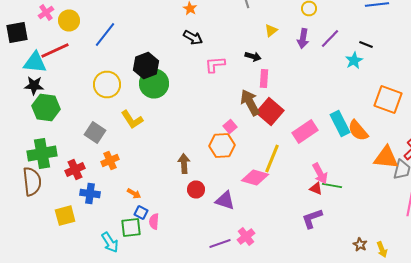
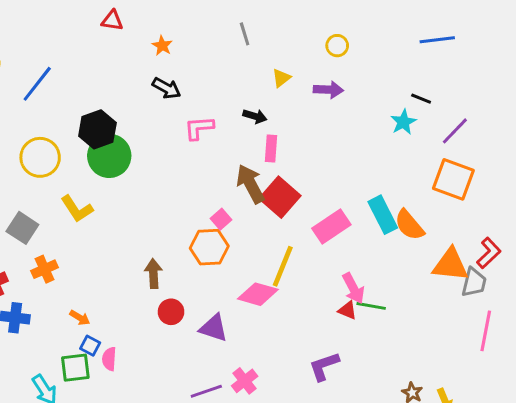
purple arrow: (303, 38) -> (328, 90), turned -96
purple line: (330, 38) -> (455, 131), moved
purple L-shape: (312, 218) -> (324, 366), moved

